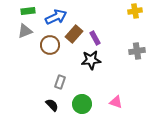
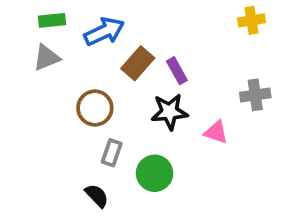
brown circle: (50, 45) -> (95, 108), moved
pink triangle: (116, 102) -> (216, 132), moved
green circle: (82, 104) -> (155, 173), moved

